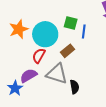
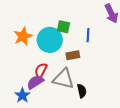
green square: (71, 23) -> (64, 27), moved
brown rectangle: (68, 51) -> (73, 55), turned 32
red semicircle: (39, 56) -> (41, 70), moved

